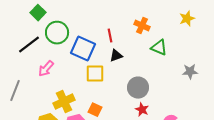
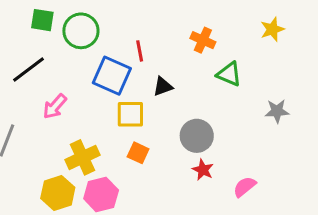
green square: (38, 13) -> (42, 20), turned -35
green circle: (57, 33) -> (81, 31), moved
red line: (110, 36) -> (140, 51), moved
orange square: (95, 110) -> (138, 153), moved

